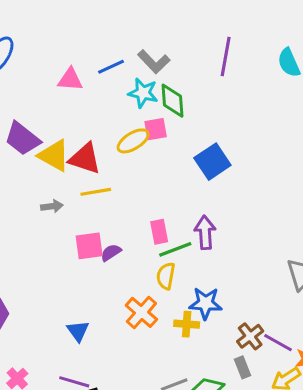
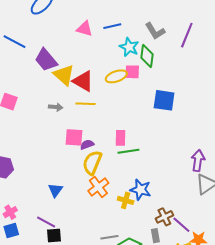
gray L-shape: (154, 62) -> (155, 31), moved
blue square: (212, 162) -> (164, 100), turned 30
purple arrow: (205, 233) -> (198, 161), moved
yellow semicircle: (166, 276) -> (92, 163), moved, size x1.4

